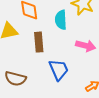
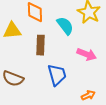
cyan semicircle: (61, 20) -> (65, 26), turned 138

